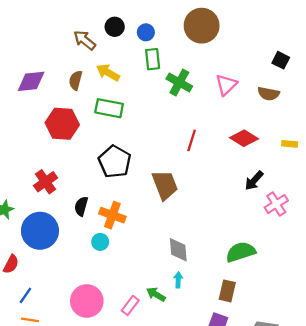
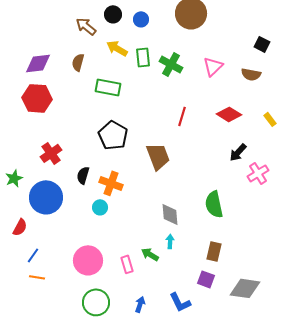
green rectangle: (153, 59) -> (143, 57), moved
yellow arrow: (108, 72) -> (117, 48), moved
red hexagon: (62, 124) -> (37, 98), moved
yellow rectangle: (290, 144) -> (270, 119), turned 48
green semicircle: (241, 252) -> (214, 204), moved, turned -84
pink rectangle: (130, 305) -> (127, 264), turned -54

